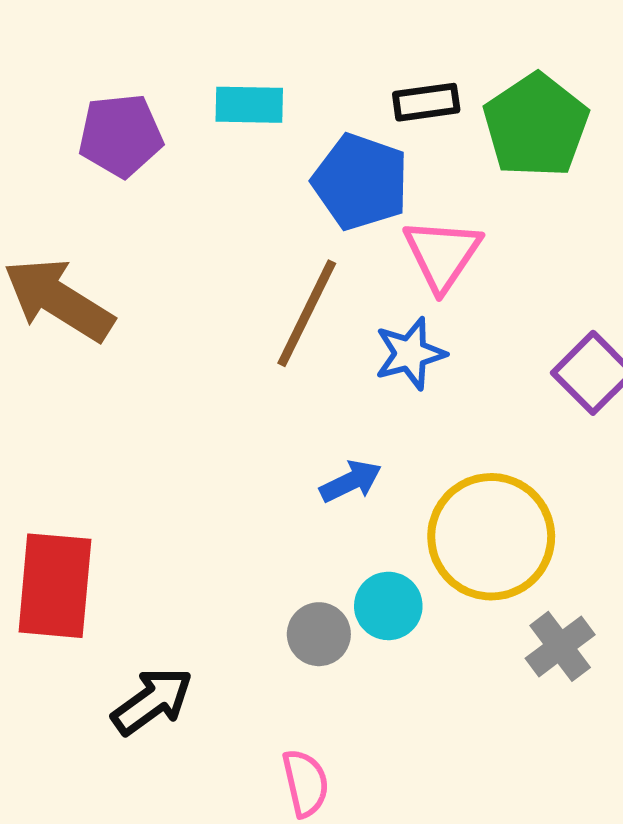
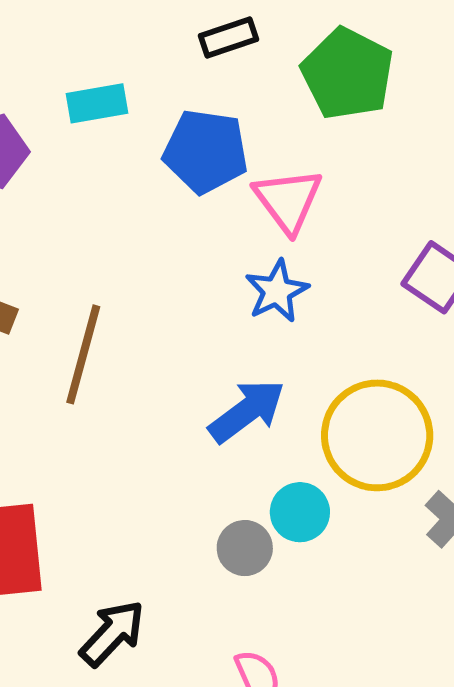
black rectangle: (426, 102) -> (228, 37), moved
brown line: (307, 313) -> (83, 354), moved
blue arrow: (351, 481) -> (247, 411), size x1.5

